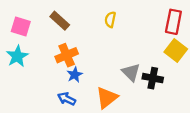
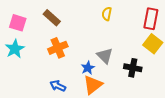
yellow semicircle: (110, 20) -> (107, 14), moved
gray triangle: (131, 72) -> (105, 56), moved
blue star: (75, 75) -> (88, 68), moved

